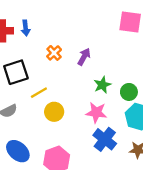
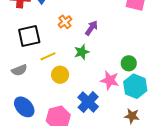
green star: (102, 85) -> (82, 52), moved
pink star: (96, 113) -> (110, 80), moved
blue cross: (105, 139) -> (88, 102), moved

